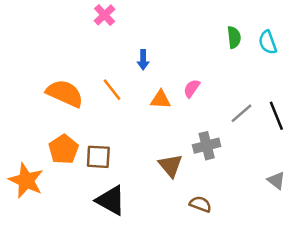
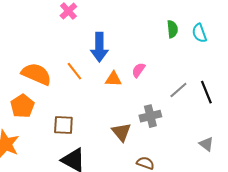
blue arrow: (143, 60) -> (99, 47), size x1.8
orange pentagon: (63, 149) -> (22, 106), moved

